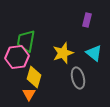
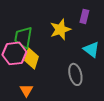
yellow star: (63, 53) -> (60, 29), moved
yellow diamond: (34, 77) -> (31, 58), moved

